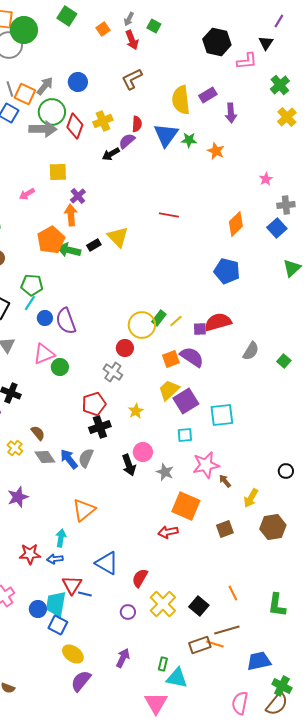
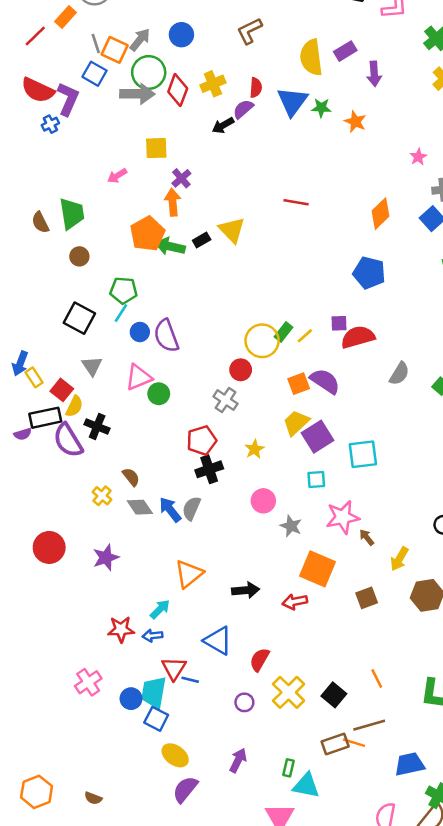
purple square: (200, 329) -> (339, 323), moved
black arrow: (129, 465) -> (246, 590), moved, turned -75
cyan arrow: (61, 538) -> (160, 609), turned 36

